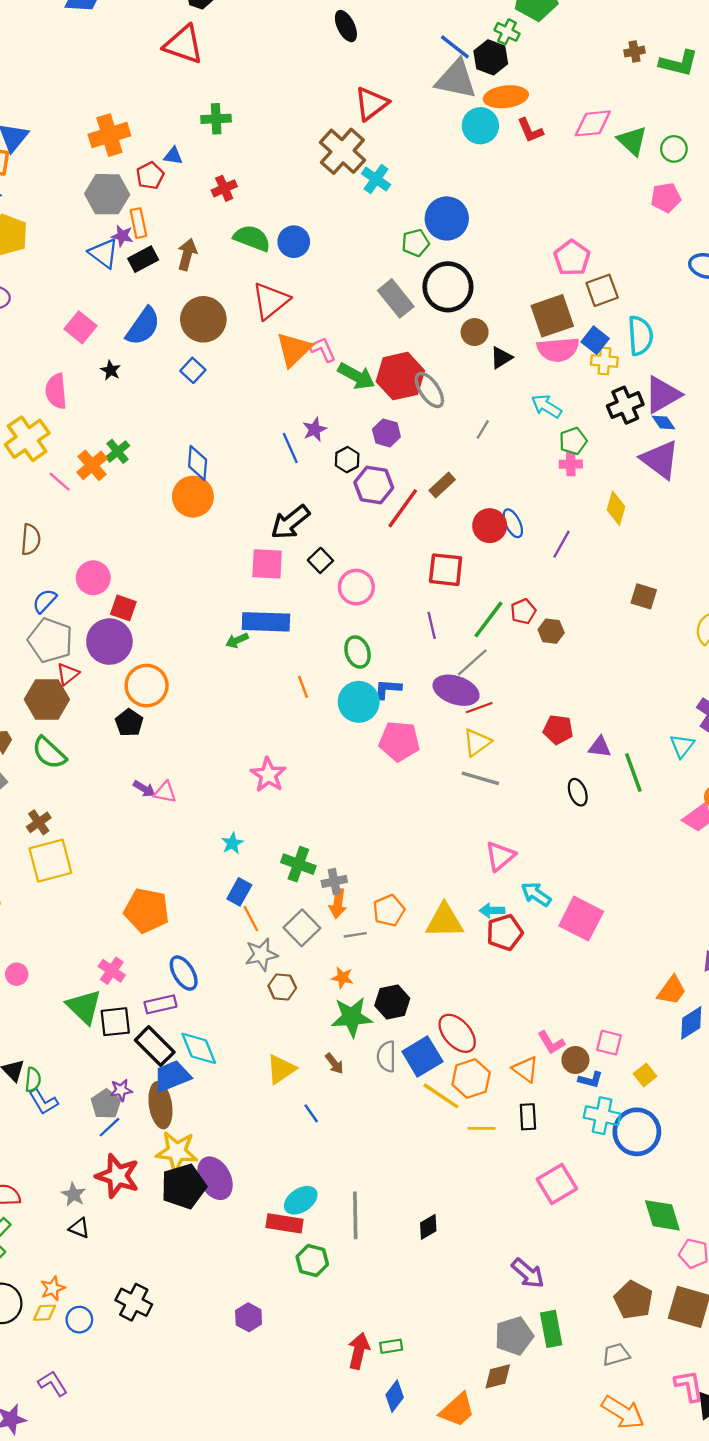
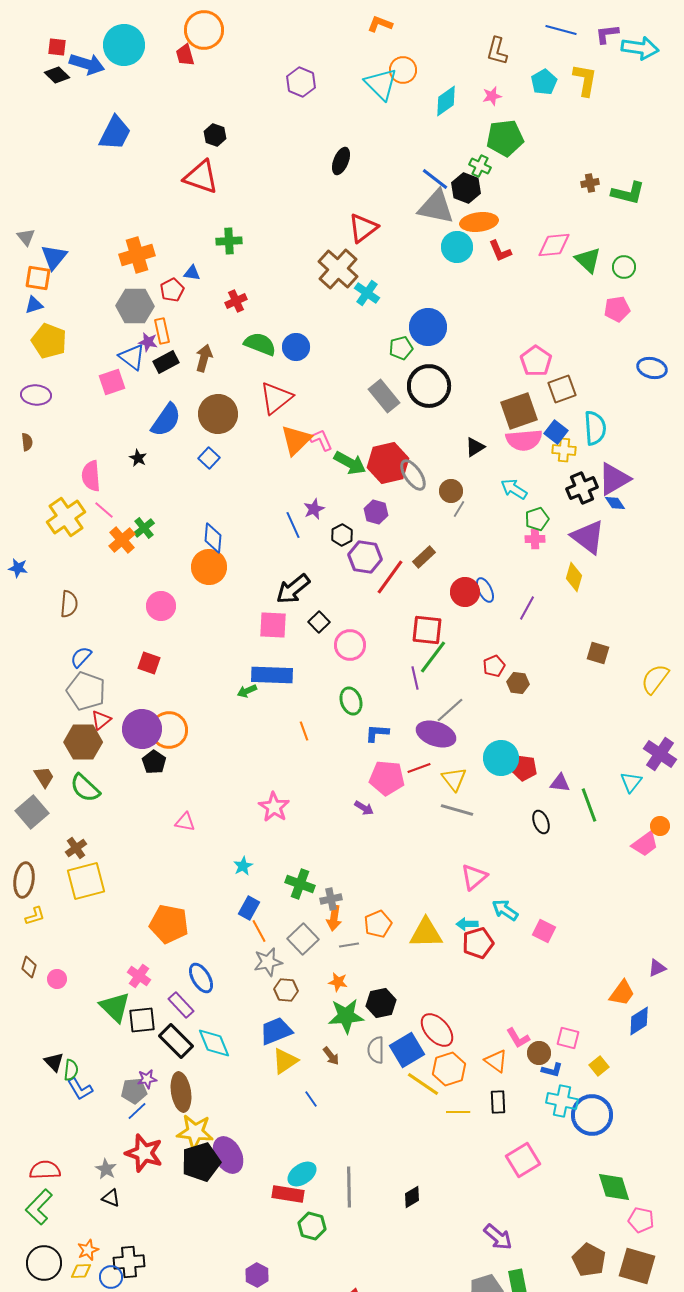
black ellipse: (346, 26) -> (341, 161), turned 48
pink square: (80, 327) -> (112, 382), moved, turned 32
brown circle: (475, 332) -> (451, 491), moved
purple triangle: (660, 460) -> (588, 537), moved
pink line: (60, 482) -> (104, 510), moved
pink circle: (93, 578) -> (161, 606), moved
green line: (488, 620) -> (433, 657), moved
purple circle: (109, 642) -> (142, 729), moved
cyan circle: (359, 702) -> (501, 758), moved
red line: (479, 708) -> (419, 768), moved
yellow triangle: (477, 742) -> (454, 779), turned -32
purple arrow: (144, 789) -> (364, 808), moved
pink square: (581, 919) -> (544, 931), size x0.6
purple rectangle: (160, 1004) -> (181, 1005), turned 60
blue trapezoid: (172, 1076) -> (276, 1031), moved
gray pentagon: (106, 1104) -> (134, 1091), turned 30
black cross: (134, 1302) -> (129, 1262), moved, turned -32

